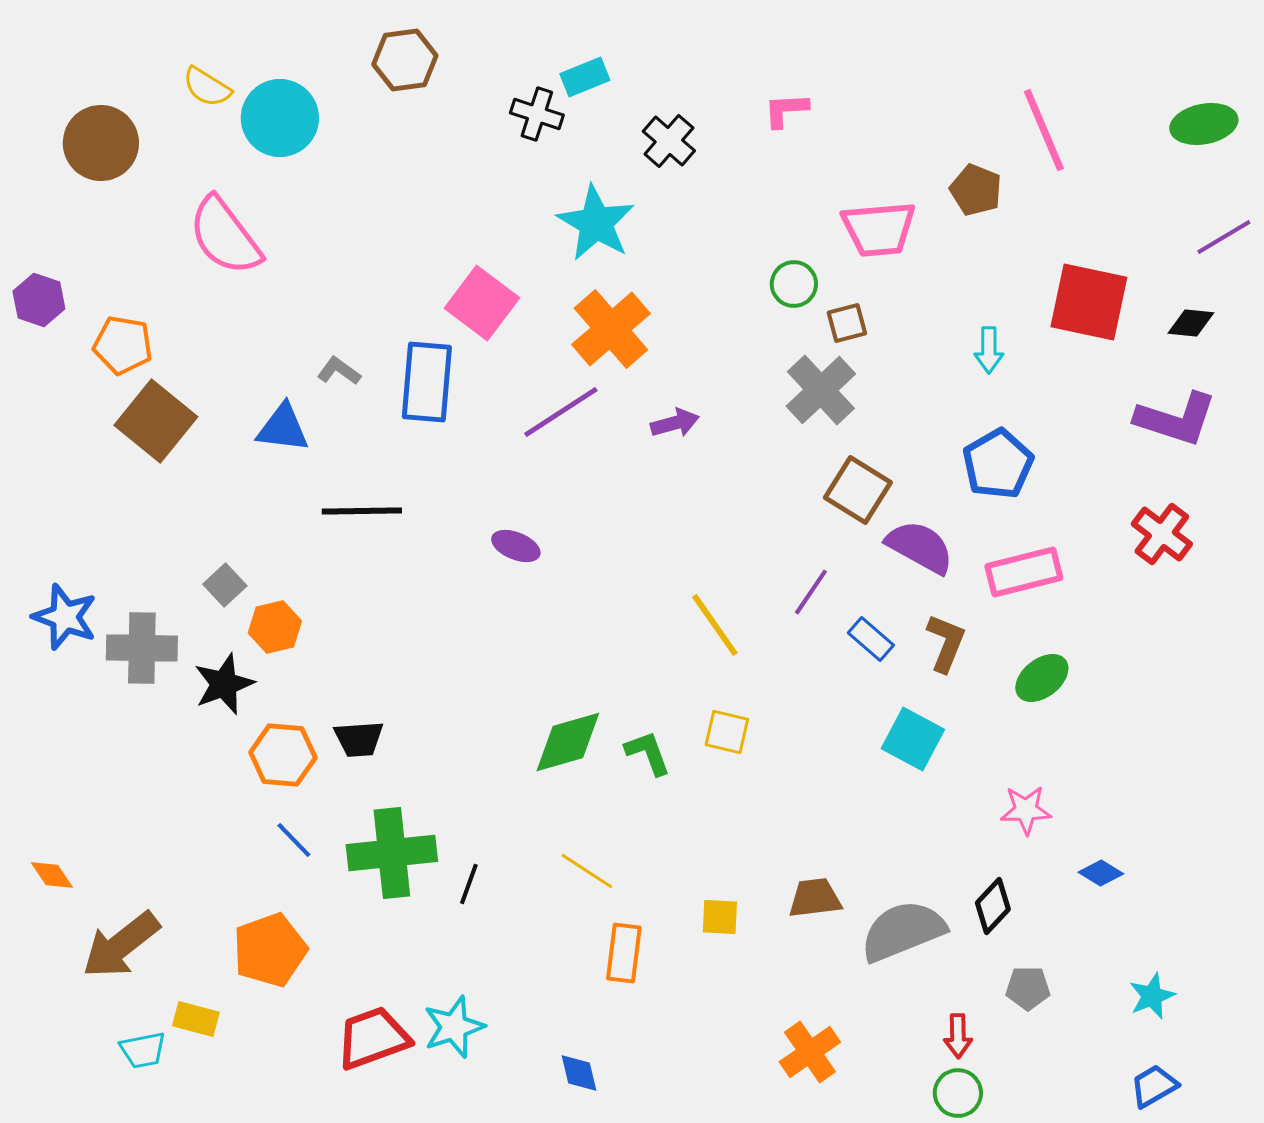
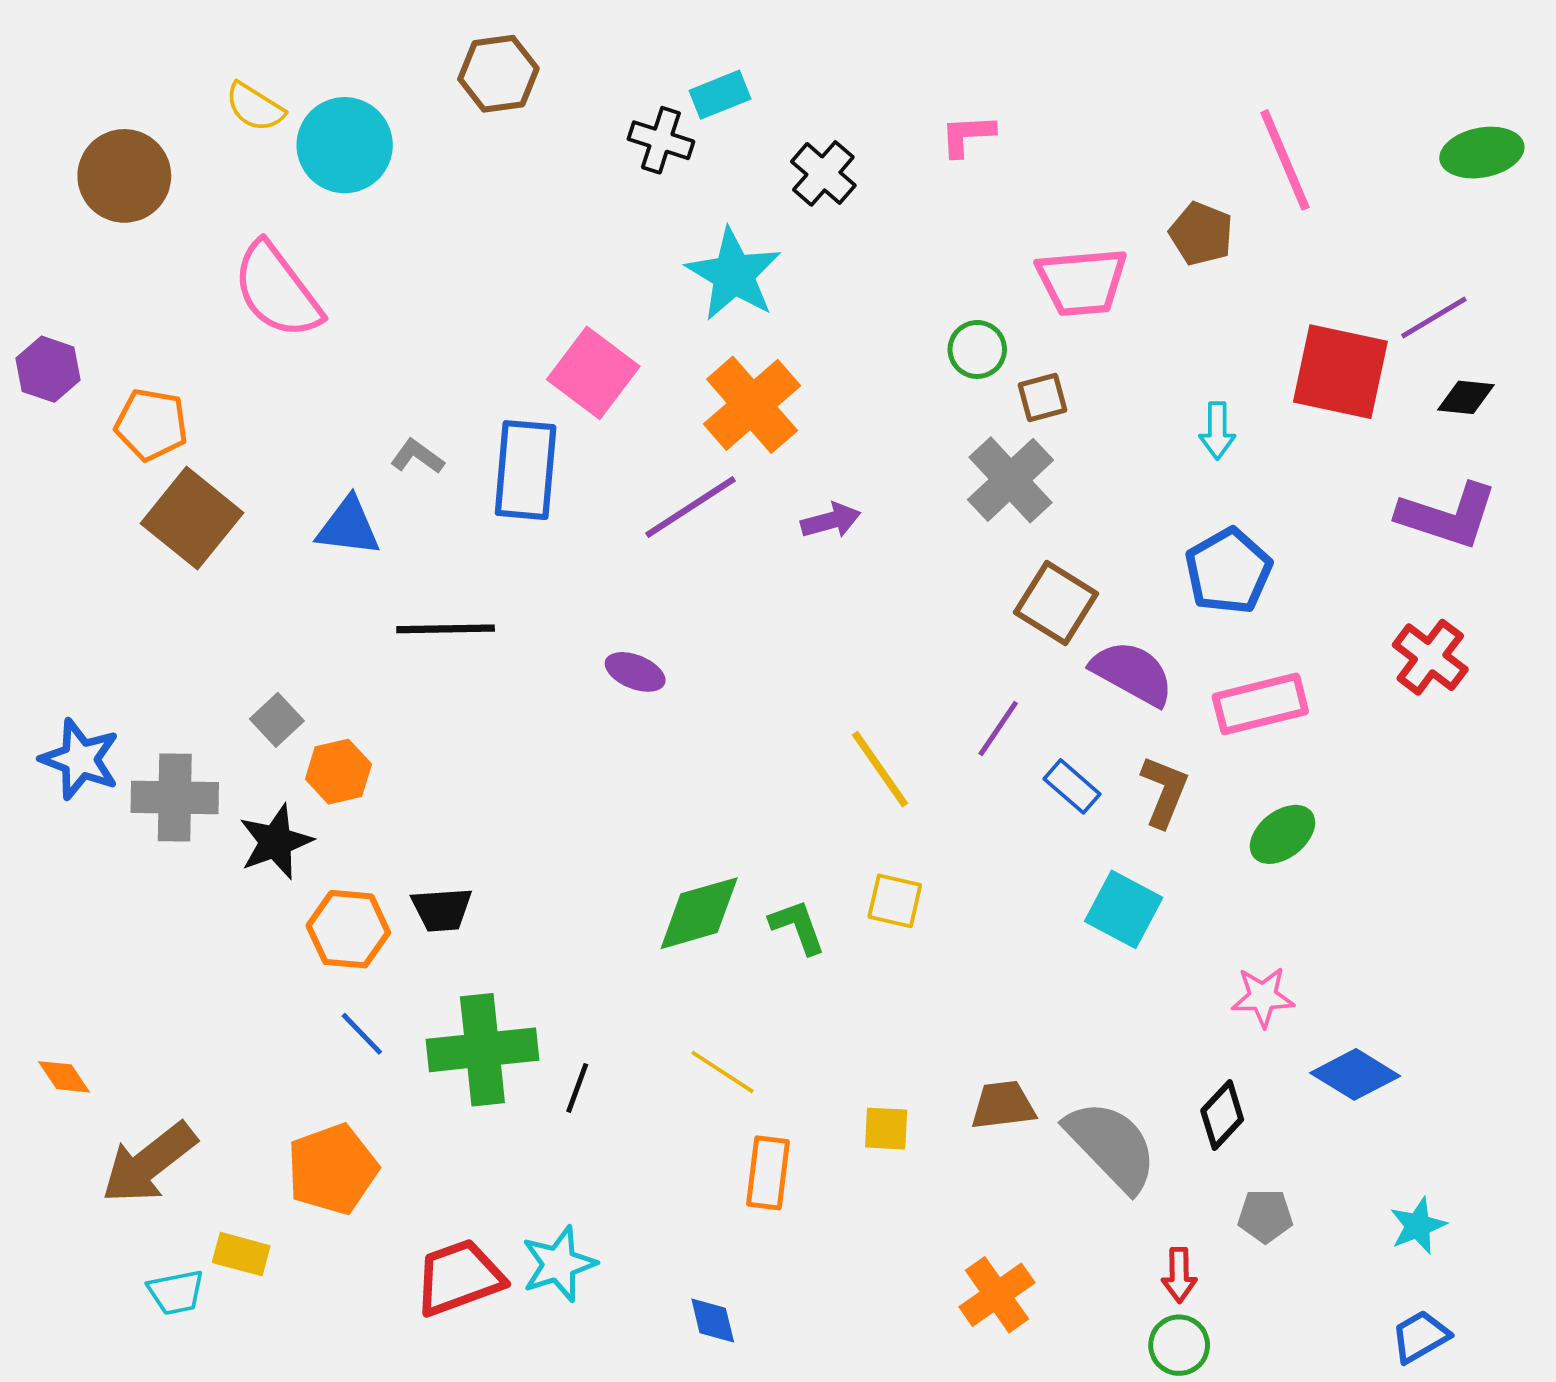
purple line: (1224, 237) -> (1434, 317), moved
blue diamond: (1101, 873) -> (1355, 1074), size x1.6
gray semicircle: (903, 931) -> (1111, 1146), turned 68

